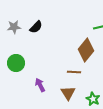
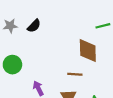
brown diamond: (86, 50) -> (88, 51), turned -40

